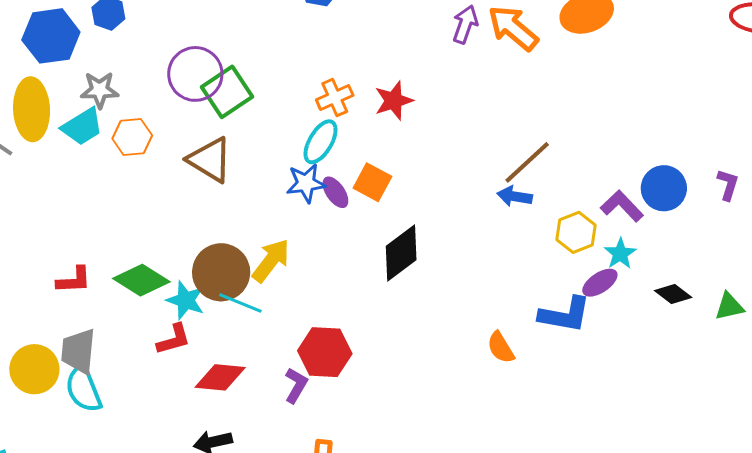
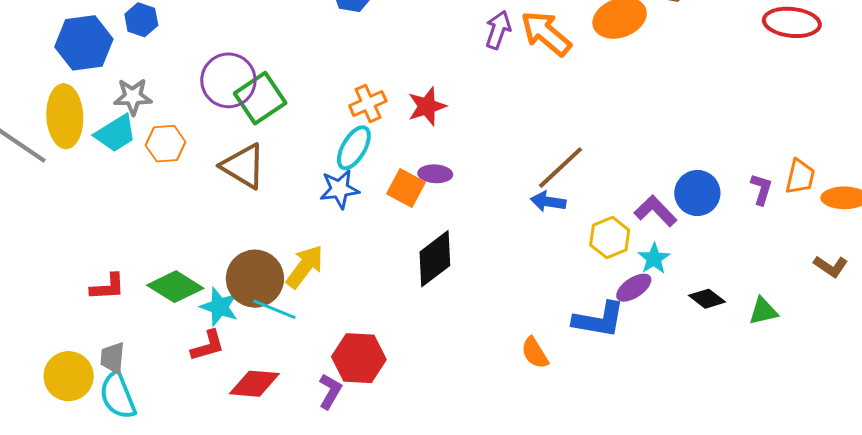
purple ellipse: (335, 192) -> (435, 174), moved, turned -52
gray trapezoid: (78, 351) -> (112, 358), size x0.7

